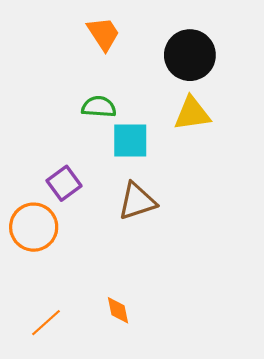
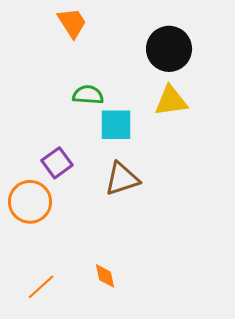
orange trapezoid: (103, 34) -> (72, 23), moved

